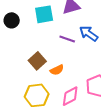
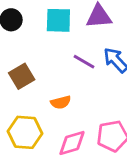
brown square: (37, 61) -> (22, 76), moved

